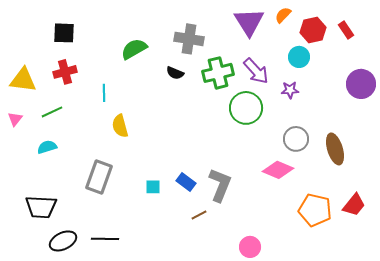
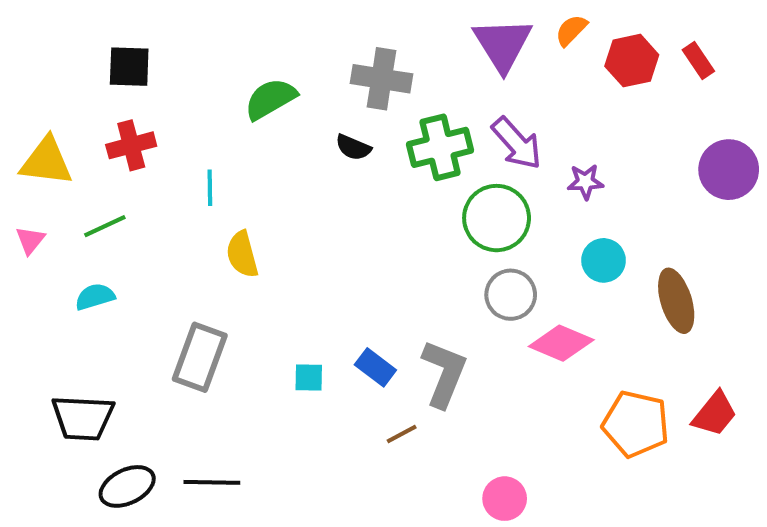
cyan circle: (299, 57) -> (604, 260), moved
gray circle: (296, 139) -> (511, 295), moved

